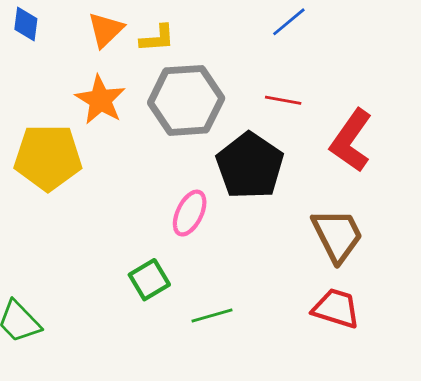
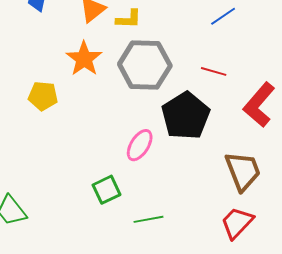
yellow pentagon: (48, 157) -> (43, 96), size x0.6
red trapezoid: (336, 308) -> (237, 223), turned -69

